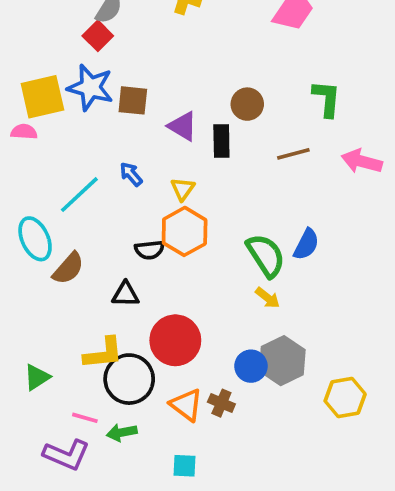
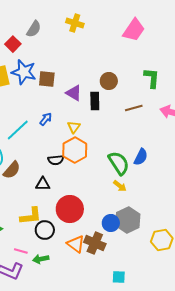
red square: (98, 36) -> (13, 44), moved
blue arrow: (131, 174) -> (46, 119), turned 80
black circle: (129, 379) -> (45, 230), size x0.7
brown cross: (221, 403) -> (95, 243), size x1.5
cyan square: (185, 466) -> (119, 277), moved

